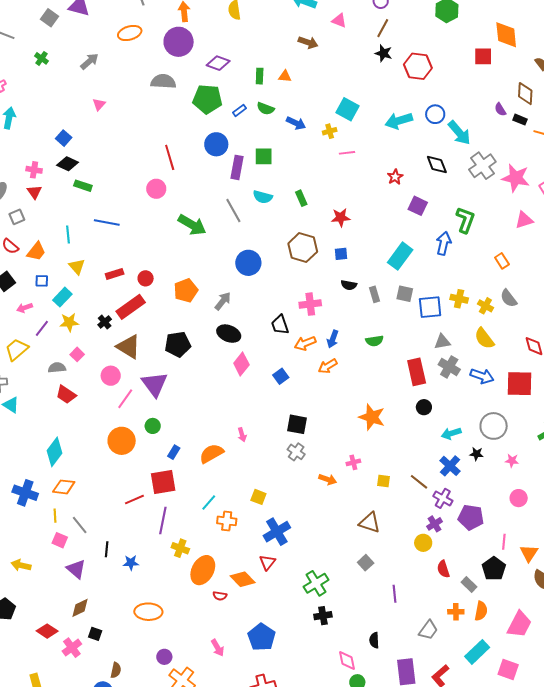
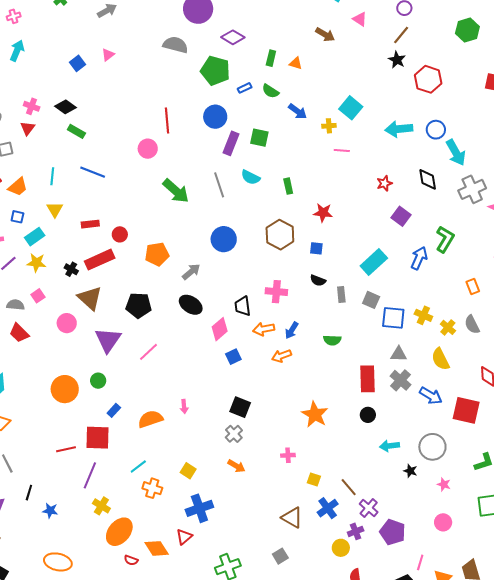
blue square: (64, 138) -> (78, 63), moved
black cross: (105, 322) -> (71, 269), turned -32
pink diamond: (241, 364) -> (220, 329), moved
pink line: (125, 399) -> (148, 352), moved
blue cross: (450, 466) -> (328, 508), moved
orange arrow: (328, 479) -> (236, 466), moved

